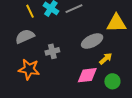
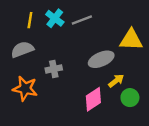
yellow line: (30, 11) -> (30, 20), turned 32
pink diamond: (87, 75) -> (93, 99), turned -30
green circle: (112, 81) -> (130, 98), moved

